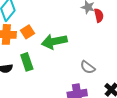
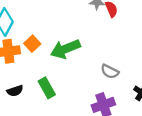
green rectangle: (27, 62) -> (47, 88), moved

